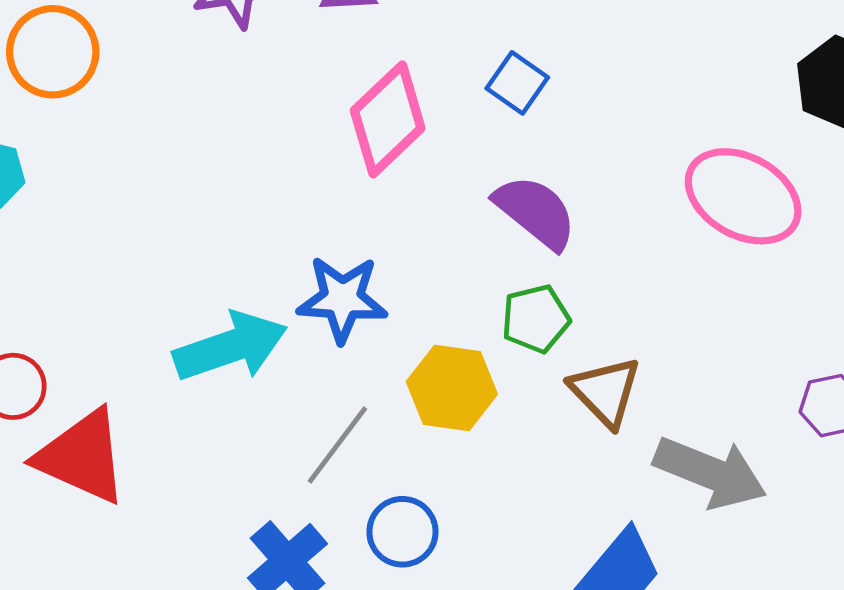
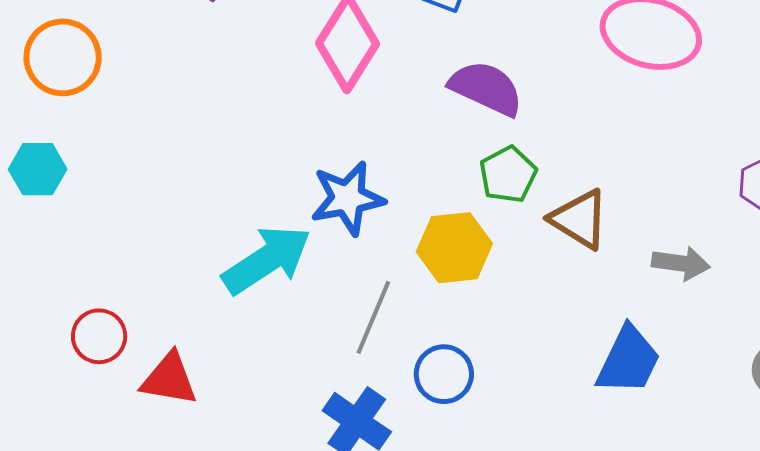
red triangle: (82, 457) -> (169, 379), size x0.7
gray arrow: (710, 473) -> (681, 263), size x0.6

